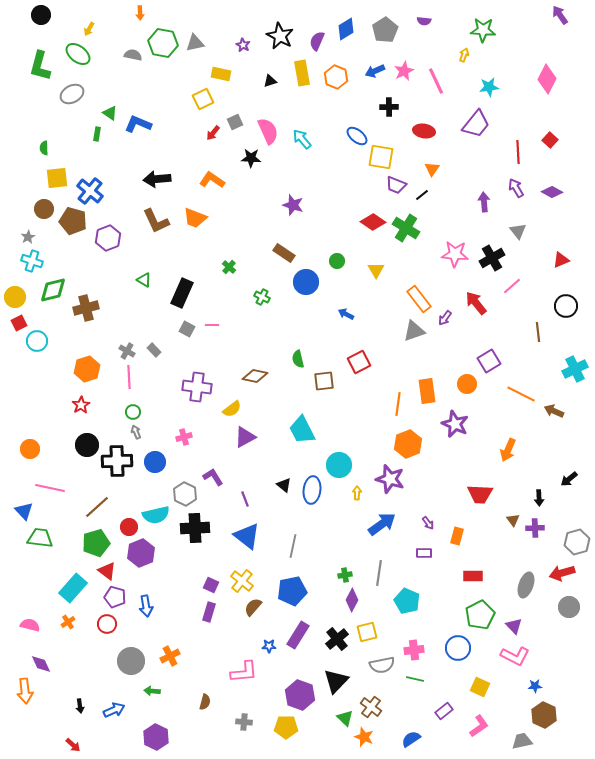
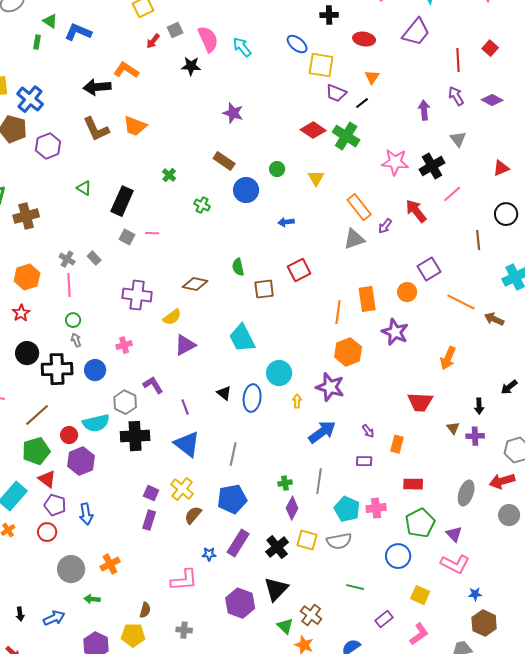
orange L-shape: (212, 180) -> (126, 70), moved
blue arrow: (346, 314) -> (286, 222), turned -35
yellow square: (367, 632) -> (307, 540), turned 30
pink cross: (414, 650) -> (376, 508), moved
gray semicircle: (382, 665) -> (339, 541), moved
yellow pentagon: (286, 727) -> (133, 635), moved

